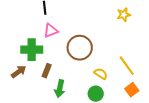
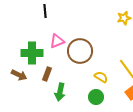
pink triangle: (51, 31) -> (57, 41), moved
brown arrow: (19, 72) -> (19, 75), turned 63

